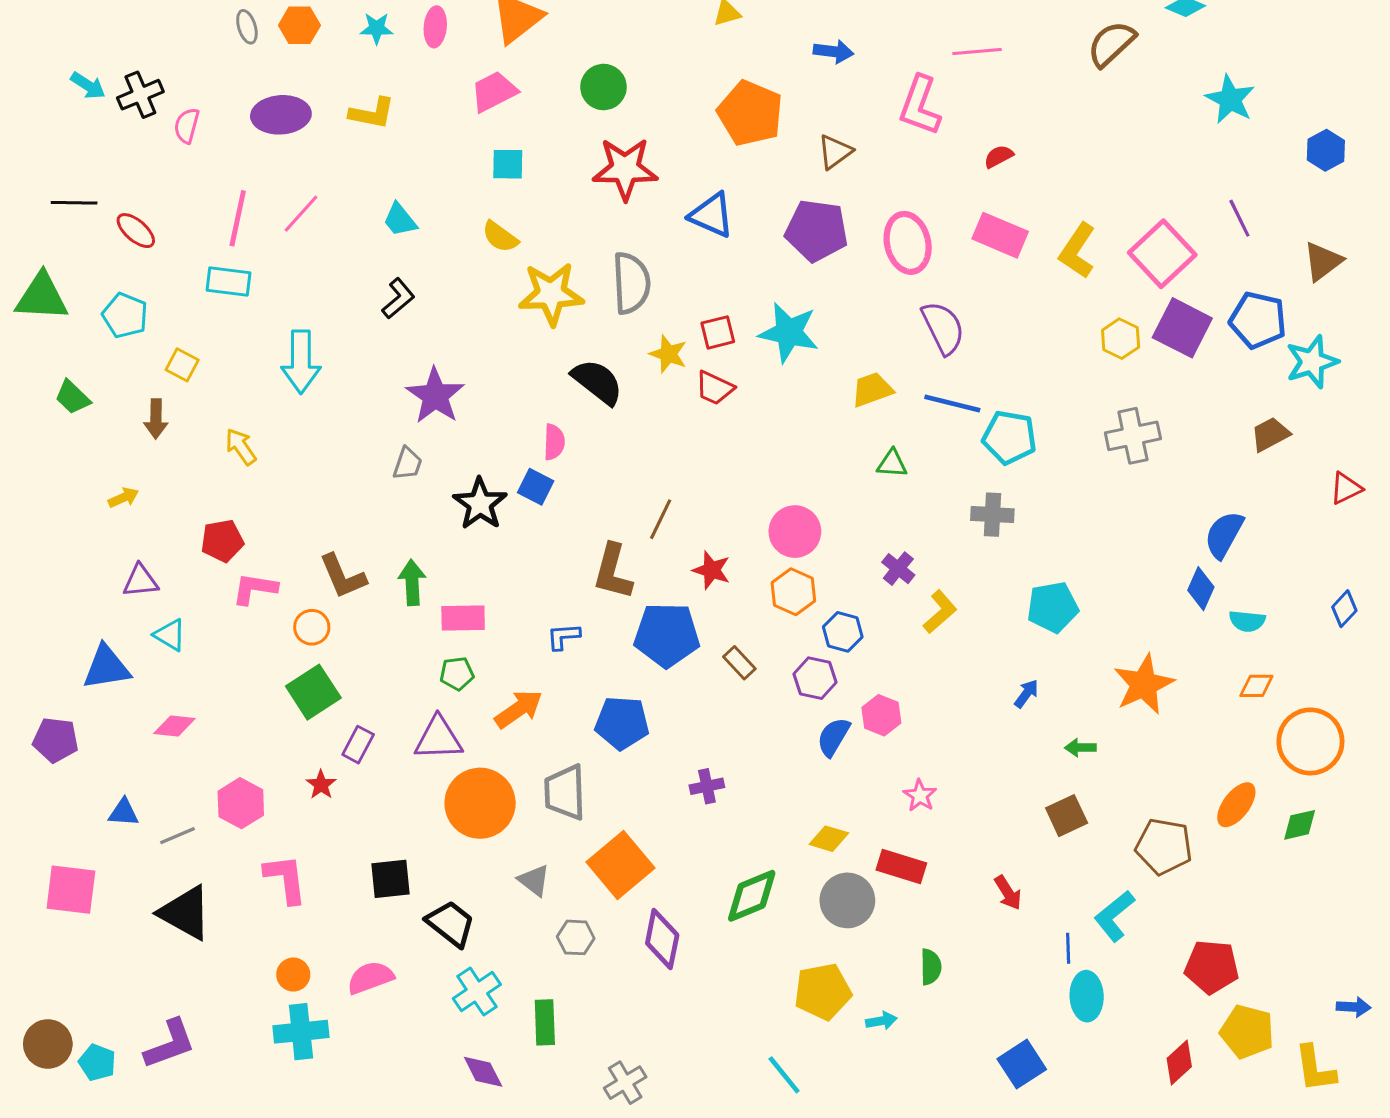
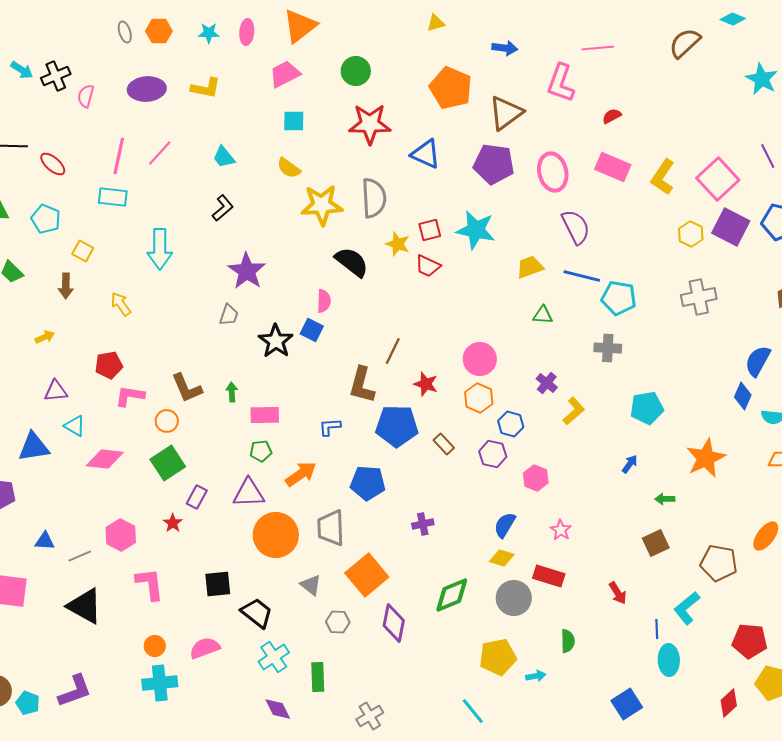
brown triangle: (835, 152) -> (506, 113), size x1.5
green arrow: (412, 582) -> (232, 392), size x0.7
pink diamond: (174, 726) -> (105, 459), moved, size x1.4
blue semicircle: (833, 737) -> (505, 525), moved

